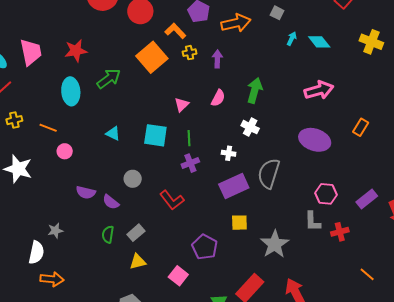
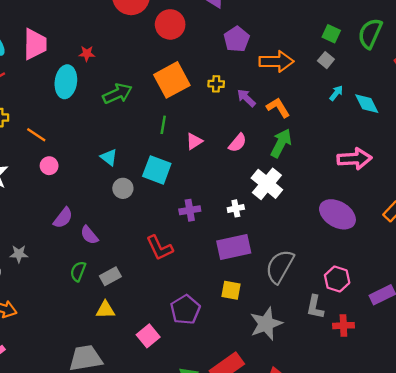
orange L-shape: (175, 31) -> (278, 108), moved
red star: (76, 51) -> (87, 54), size x0.6
purple arrow: (217, 59) -> (246, 98), turned -60
cyan ellipse: (71, 91) -> (66, 82), moved
white cross: (250, 127) -> (267, 184), size x1.5
green line: (189, 138) -> (163, 125), moved
white cross: (229, 153) -> (236, 208), turned -32
gray semicircle: (269, 173) -> (280, 266), moved
gray circle: (133, 179) -> (123, 188), moved
purple semicircle: (86, 192) -> (63, 218), turned -78

